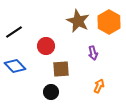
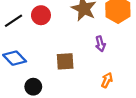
red circle: (46, 46) -> (41, 15), moved
black circle: (51, 92) -> (33, 87), moved

